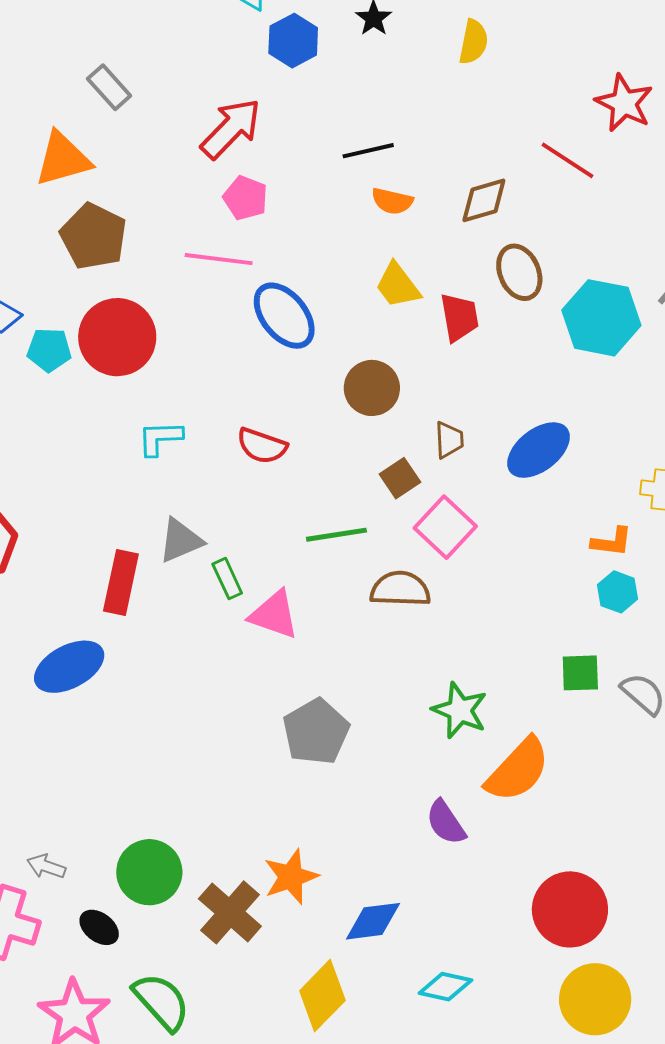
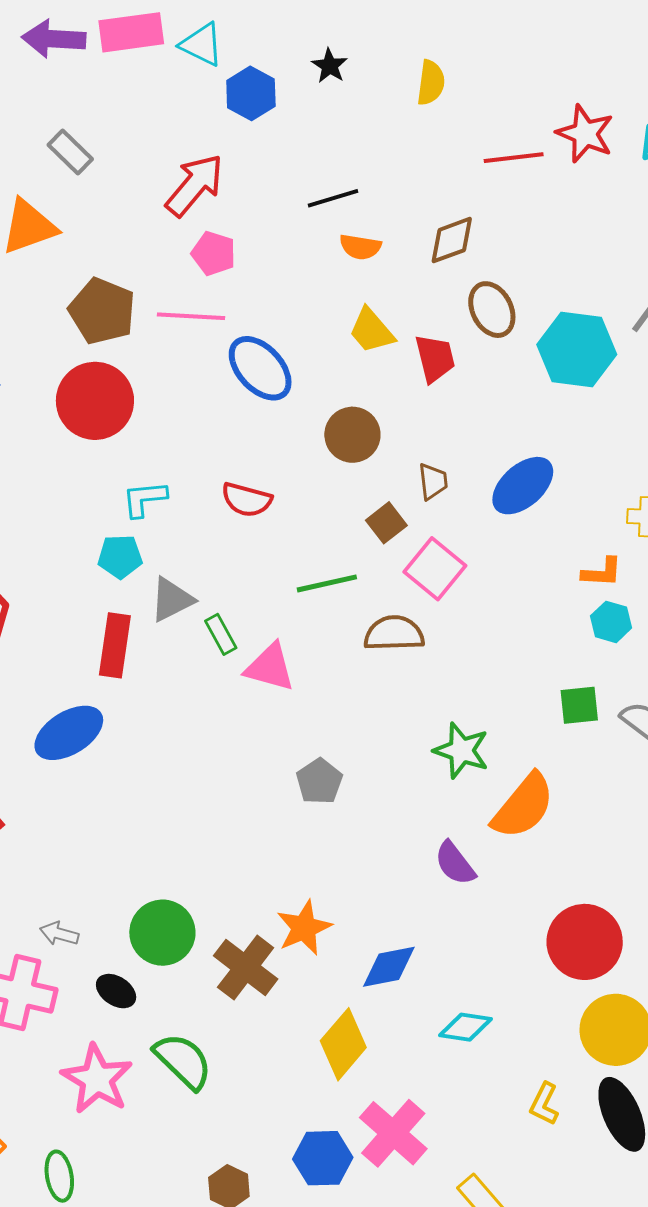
red line: (568, 160) -> (514, 158), moved, turned -36
brown pentagon: (93, 236) -> (102, 311), moved
cyan pentagon: (49, 350) -> (120, 557), moved
gray pentagon: (316, 732) -> (319, 781), size x0.7

